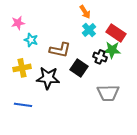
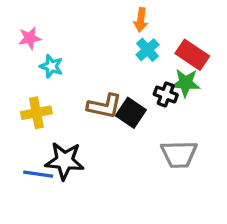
orange arrow: (85, 12) -> (141, 20), turned 40
brown L-shape: (60, 50) -> (104, 106), moved
black star: (48, 78) -> (65, 161), moved

